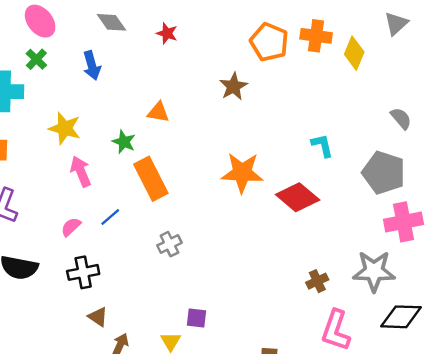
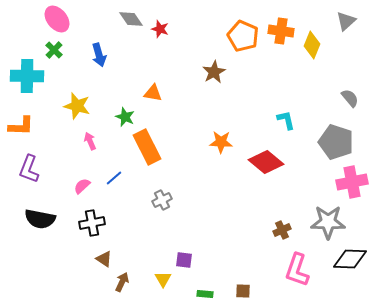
gray diamond: (112, 22) -> (131, 19), moved
pink arrow: (81, 171) -> (90, 141), size x0.7
orange star: (242, 173) -> (221, 142), size x0.7

